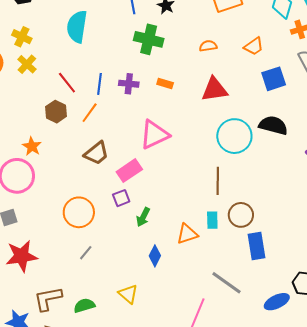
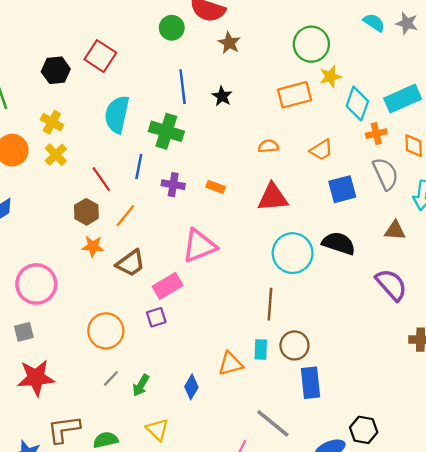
green cross: (149, 39) -> (166, 131), moved
blue line: (99, 84) -> (139, 166), moved
orange star: (32, 146) -> (93, 246), moved, turned -30
green arrow: (143, 217) -> (141, 385), moved

